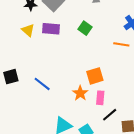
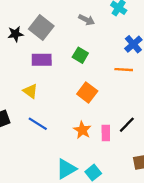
yellow triangle: (28, 30) -> (30, 91), moved
orange square: (95, 76) -> (87, 92), moved, turned -30
black line: (110, 115) -> (127, 125), moved

